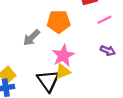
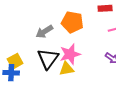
black triangle: (48, 81) -> (48, 59), moved

